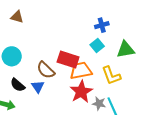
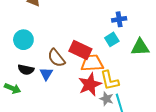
yellow L-shape: (111, 76) -> (110, 80), moved
black semicircle: (18, 85) -> (26, 70), turned -35

